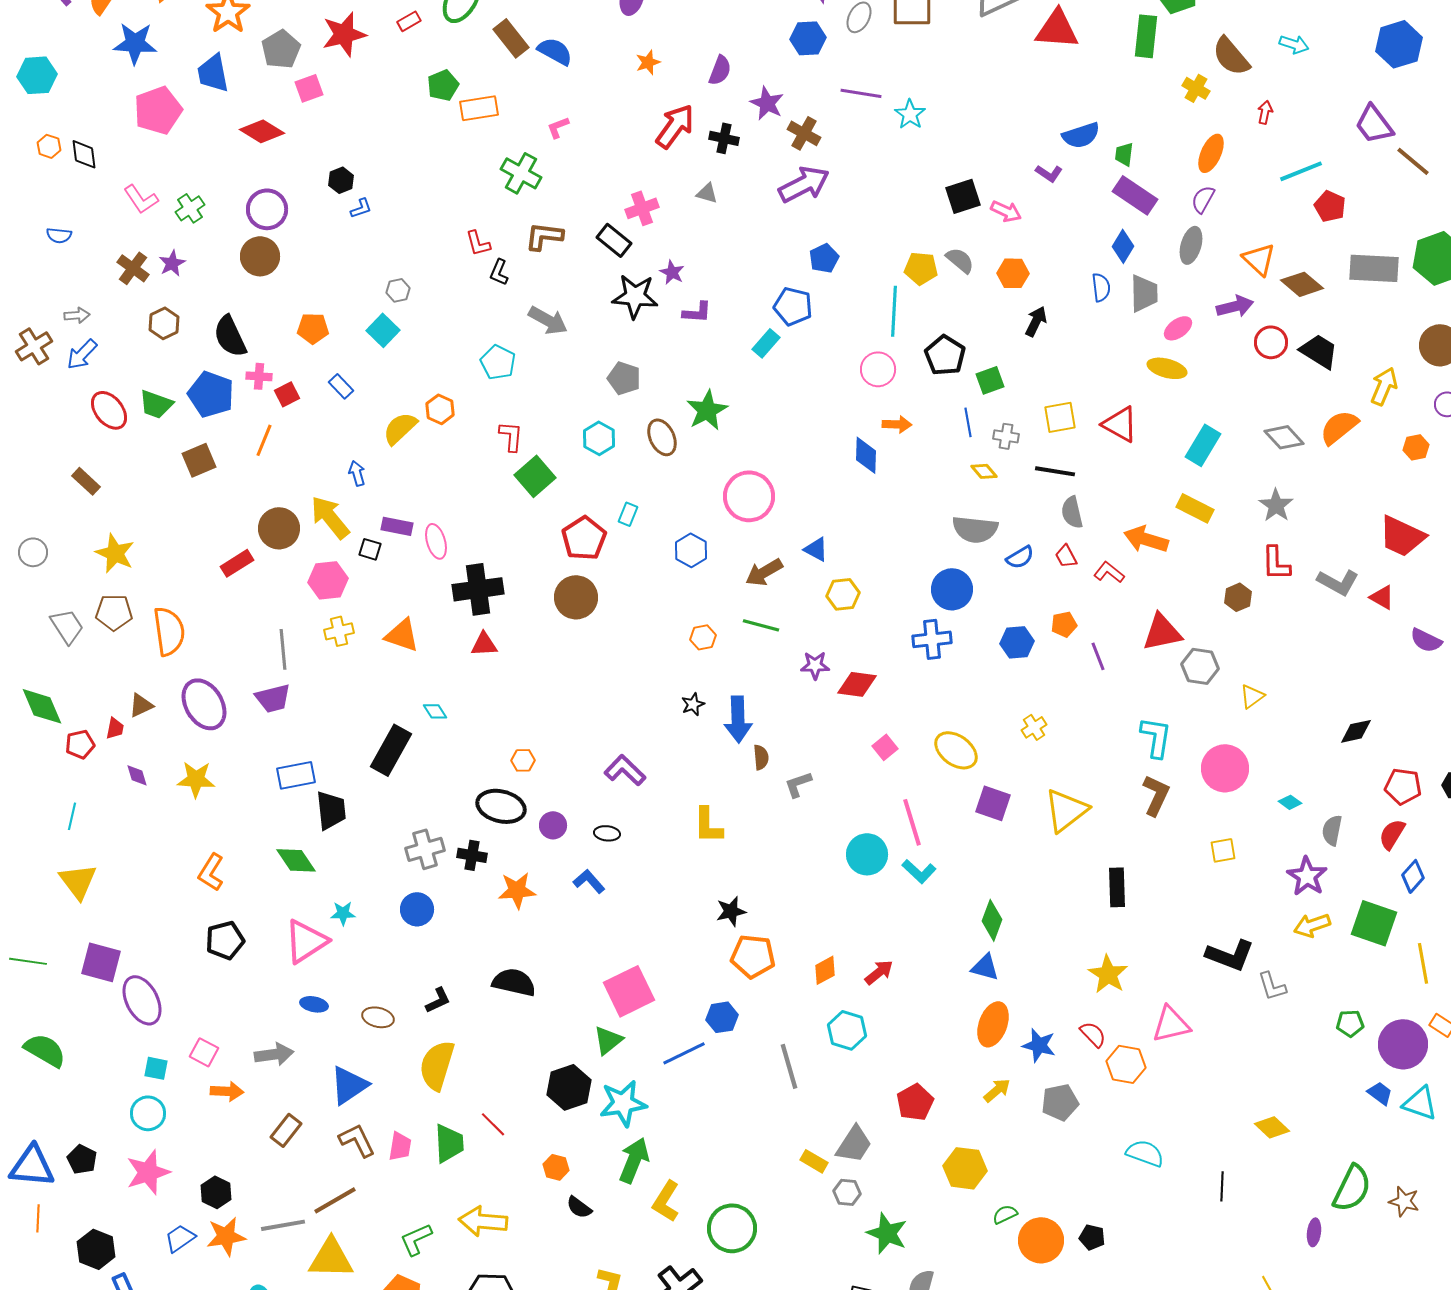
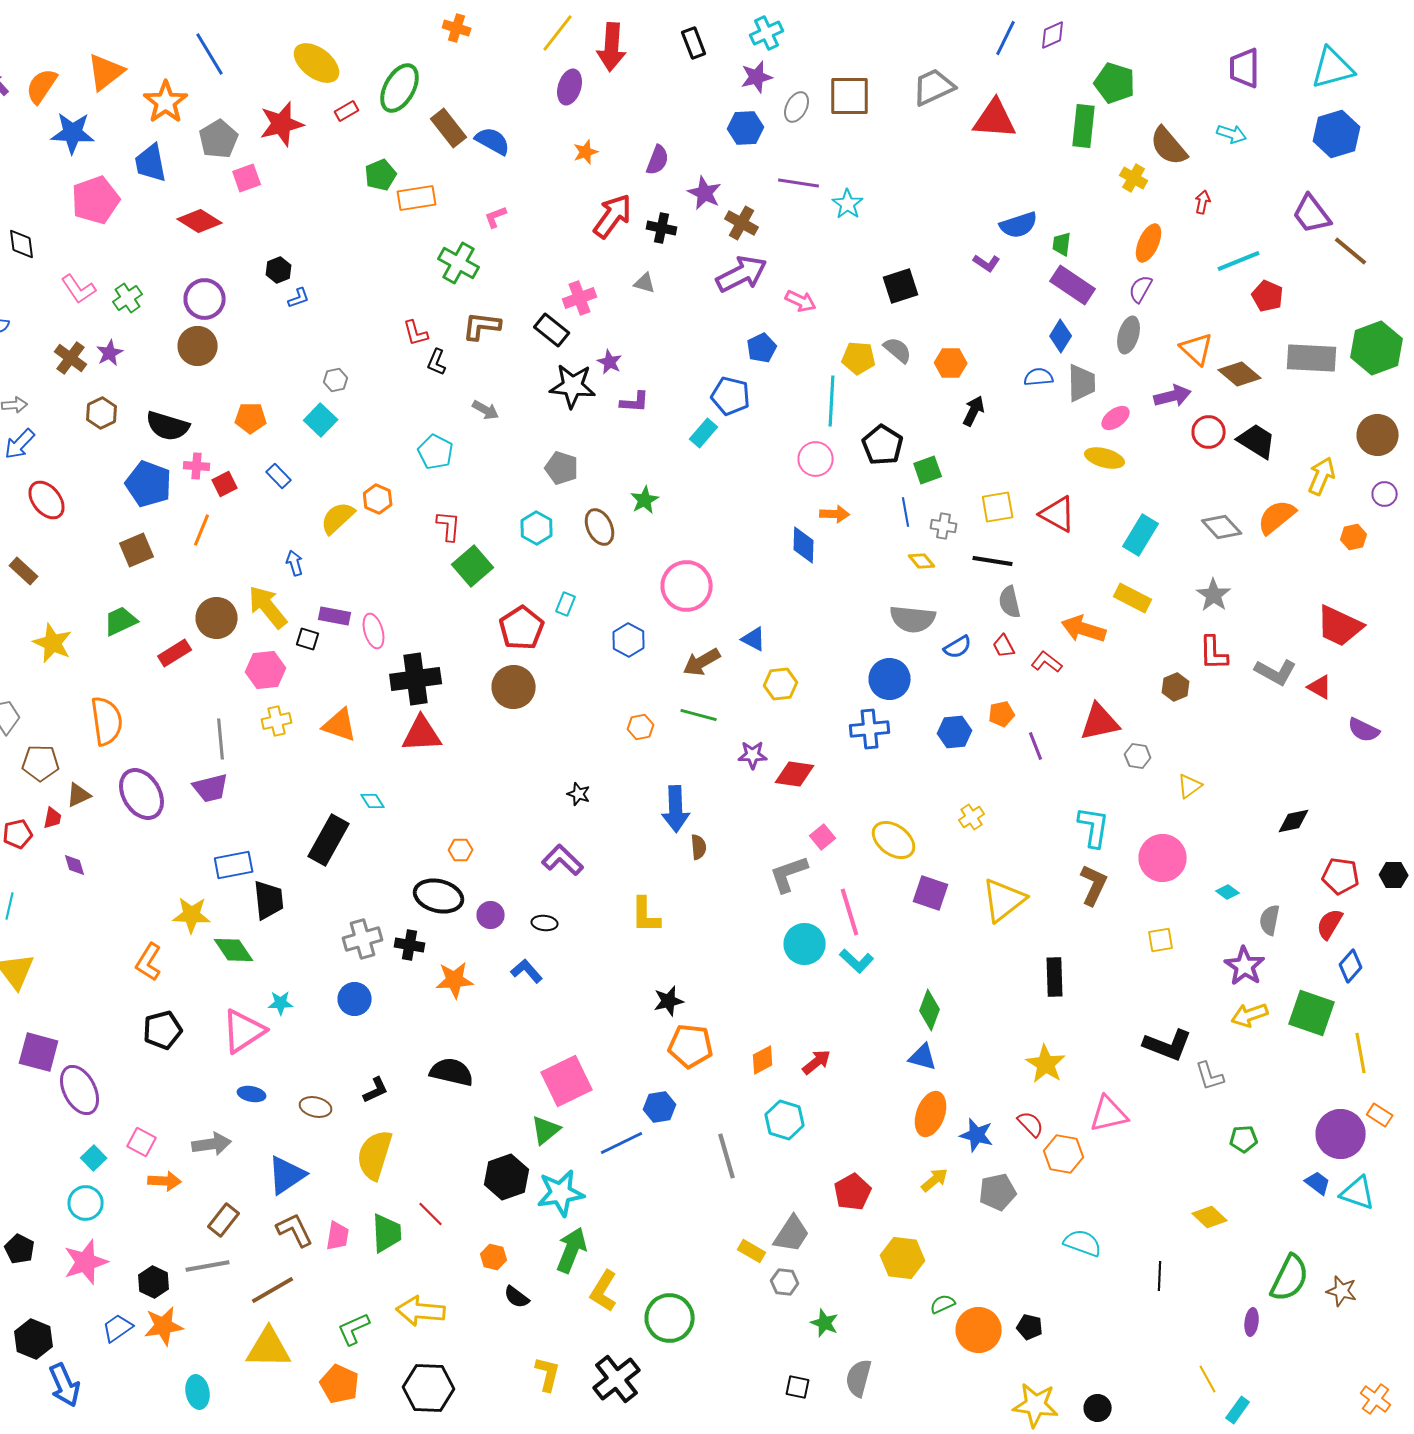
pink arrow: (1006, 211) -> (801, 301), moved
blue semicircle: (1101, 287) -> (1039, 377), turned -88
gray arrow: (548, 320) -> (486, 410), size x0.7
black semicircle: (230, 336) -> (168, 426), turned -48
green trapezoid: (156, 404) -> (121, 621), moved, turned 135
green star: (707, 410) -> (645, 500), size x0.7
brown pentagon: (114, 612) -> (41, 763), moved
red triangle: (484, 644) -> (422, 734), size x1.5
gray hexagon: (1200, 666) -> (1138, 756), size x0.7
black star: (693, 704) -> (579, 794), moved, turned -30
yellow star: (196, 779) -> (192, 915), moved
gray L-shape: (798, 784) -> (789, 874), moved, size x1.4
green pentagon: (1350, 1023) -> (1244, 1139), moved
cyan square: (156, 1068) -> (94, 1158), turned 35
gray line: (283, 1225) -> (208, 1266), moved
green star: (887, 1233) -> (825, 1323), size x0.7

